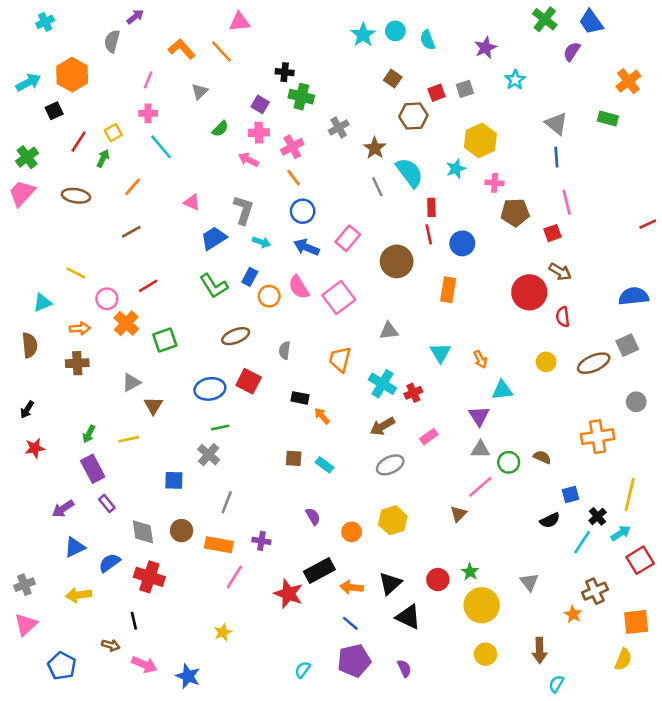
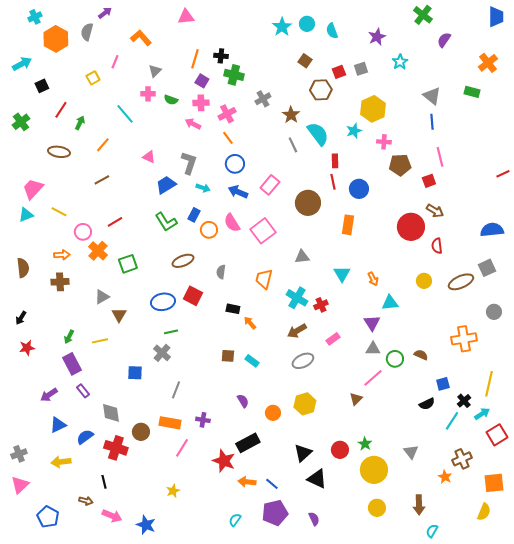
blue trapezoid: (591, 22) -> (496, 17), moved, turned -145
orange line: (221, 52) -> (195, 59), moved, turned 60
orange hexagon: (72, 75) -> (56, 39), moved
pink cross: (148, 113) -> (148, 94), moved
green semicircle: (220, 129) -> (171, 100), turned 64
yellow square: (113, 133) -> (93, 78), moved
pink trapezoid: (22, 193) -> (33, 189), moved
cyan triangle: (42, 303) -> (26, 215), moved
brown circle: (182, 531) -> (141, 432), moved
orange arrow: (352, 587) -> (247, 482), moved

